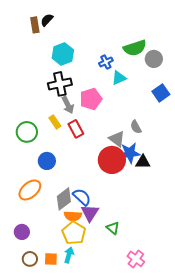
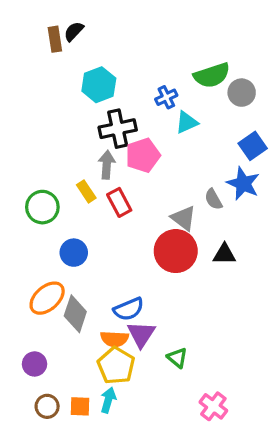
black cross: (60, 84) -> (118, 129), moved
gray arrow: (68, 105) -> (107, 165), turned -150
blue star: (130, 153) -> (243, 184), moved, turned 30
blue semicircle: (82, 197) -> (129, 309), turned 114
gray diamond: (64, 199) -> (75, 314), moved, turned -35

